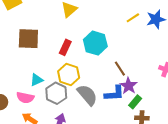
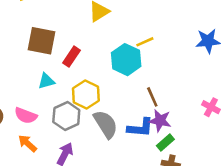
yellow line: (133, 18) -> (145, 42), moved
red rectangle: (65, 47) -> (71, 57), moved
cyan triangle: (37, 80) -> (46, 81), moved
purple star: (128, 86) -> (160, 121), turned -30

